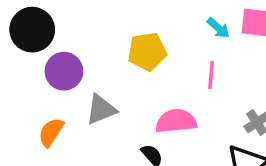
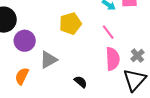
pink line: (211, 75) -> (108, 32), turned -35
pink semicircle: (176, 121) -> (113, 59), moved, turned 100

